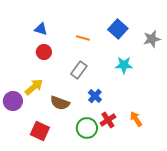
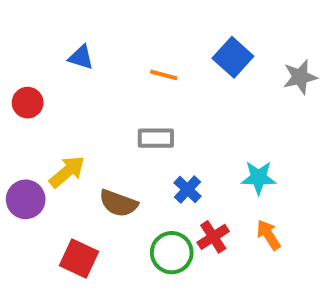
red circle: (44, 52) -> (28, 103), moved
cyan star: (124, 65) -> (259, 178), moved
gray rectangle: (79, 70) -> (156, 138), turned 54

